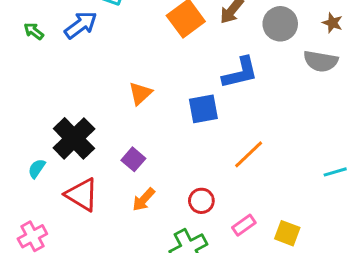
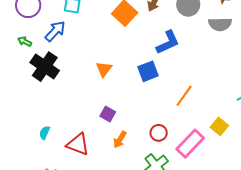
black cross: (74, 138) -> (45, 67), moved
pink rectangle: (244, 225) -> (190, 144), size x1.8
yellow square: (287, 233) -> (219, 126), moved, turned 30

